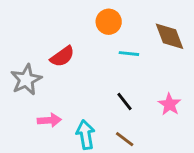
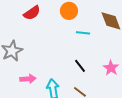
red semicircle: (62, 57) -> (32, 13), moved

